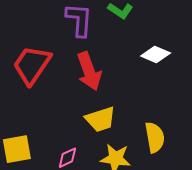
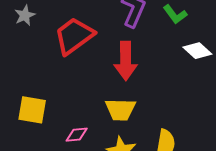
white diamond: (156, 55) -> (197, 51), moved

